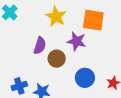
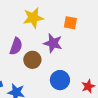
yellow star: (56, 17) -> (33, 18), turned 30
orange square: (93, 20) -> (70, 23), size x0.6

